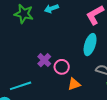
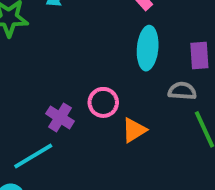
purple cross: (44, 60) -> (60, 117), moved

